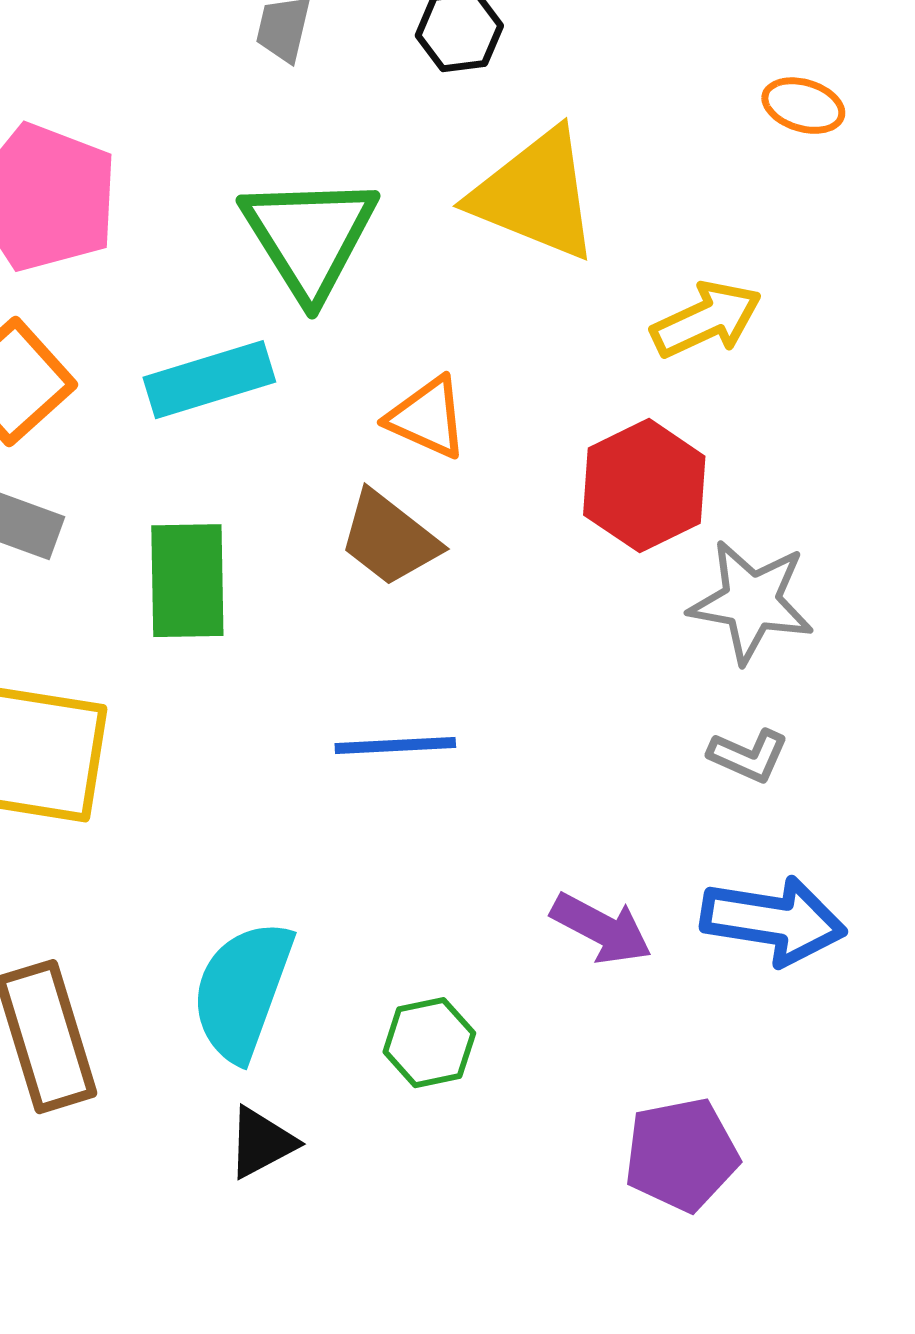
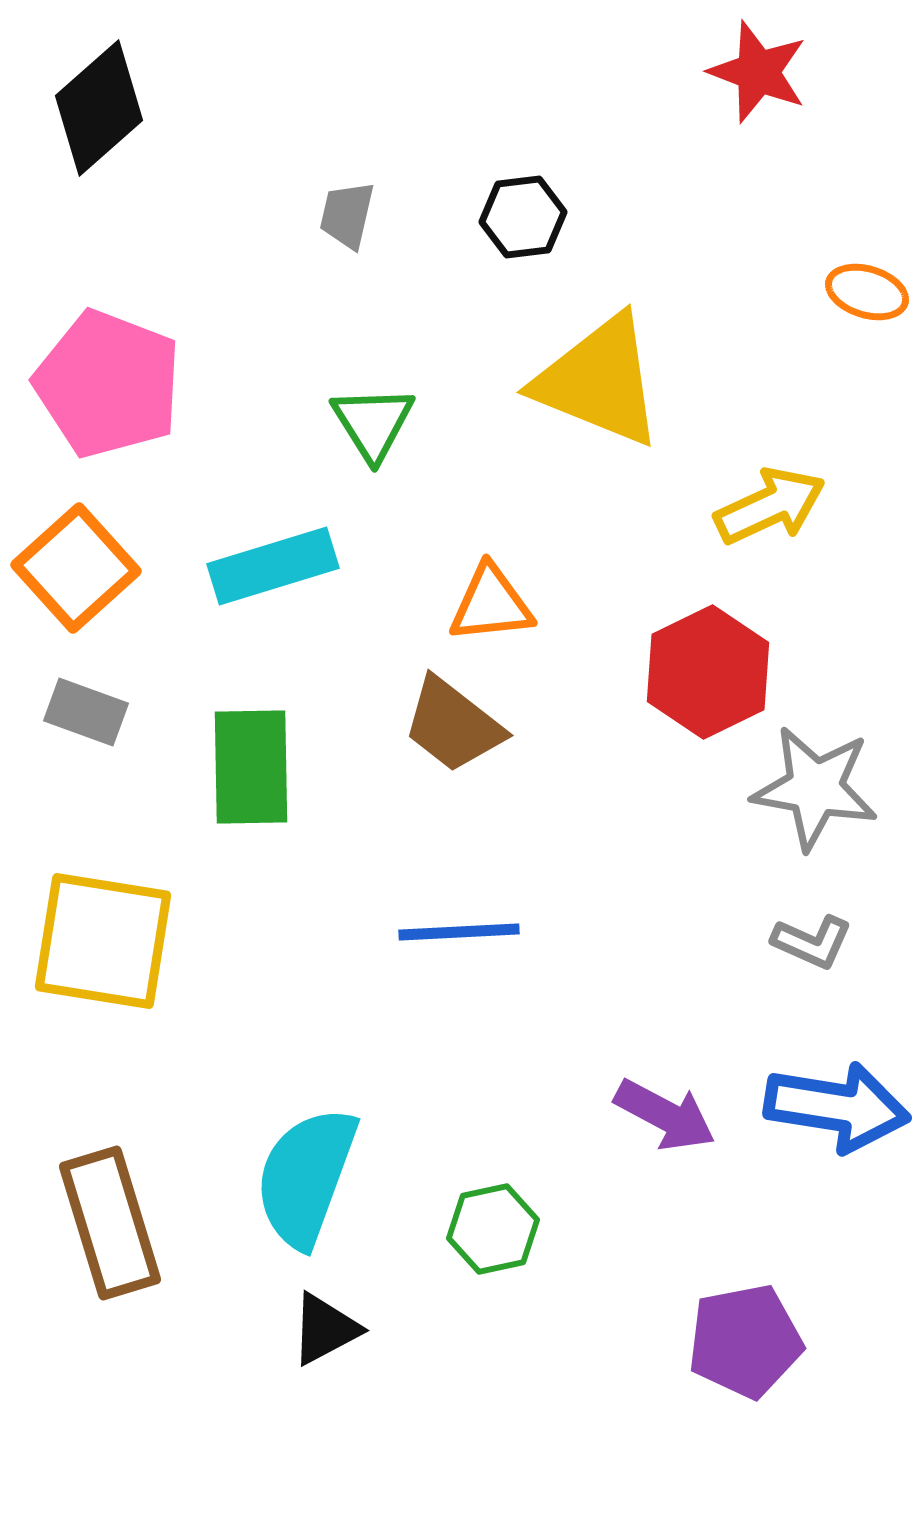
green triangle: (309, 237) -> (373, 423), size x0.6
orange triangle: (427, 418) -> (491, 604), turned -30

